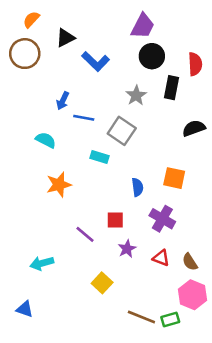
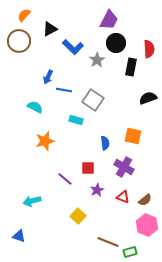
gray star: (136, 95) -> (97, 60), moved
brown semicircle: (190, 262) -> (145, 200), turned -96
green rectangle: (170, 320) -> (130, 252), moved

